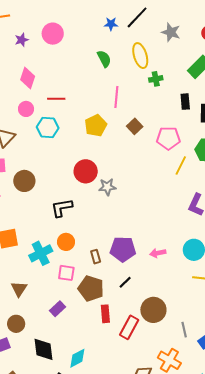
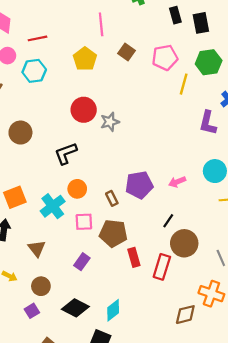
black line: (125, 282) -> (168, 221), moved
black diamond: (44, 349) -> (75, 308), turned -45

